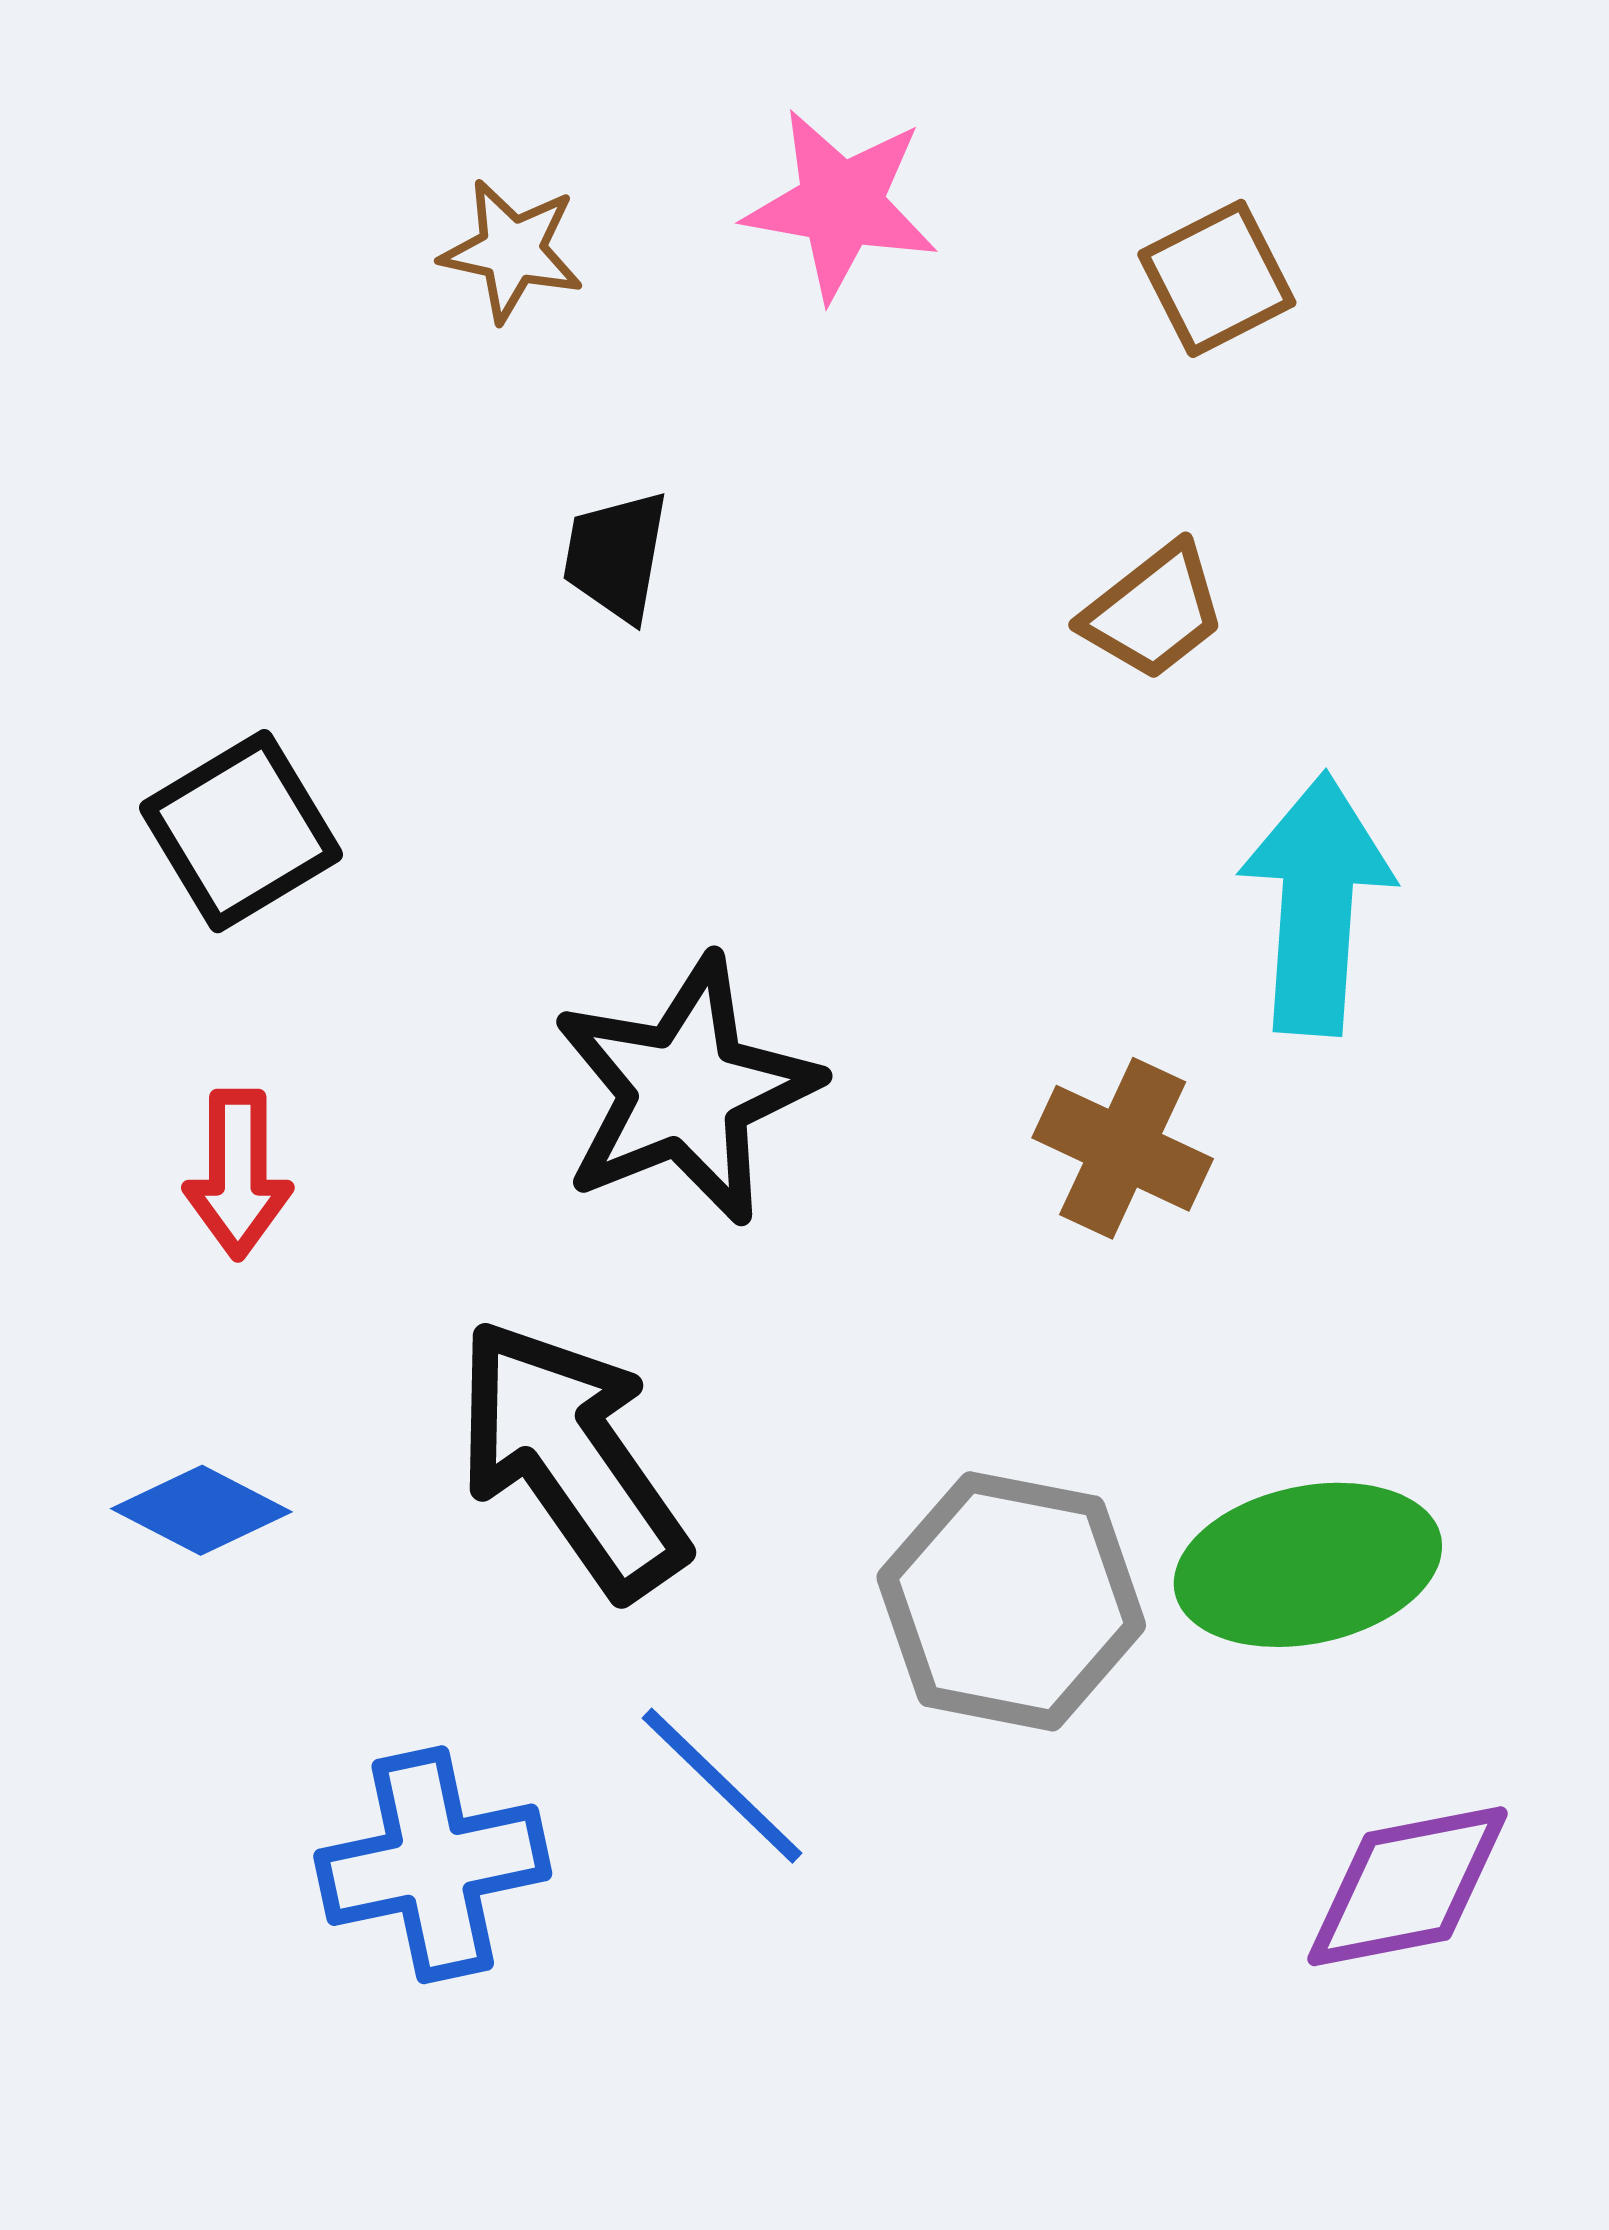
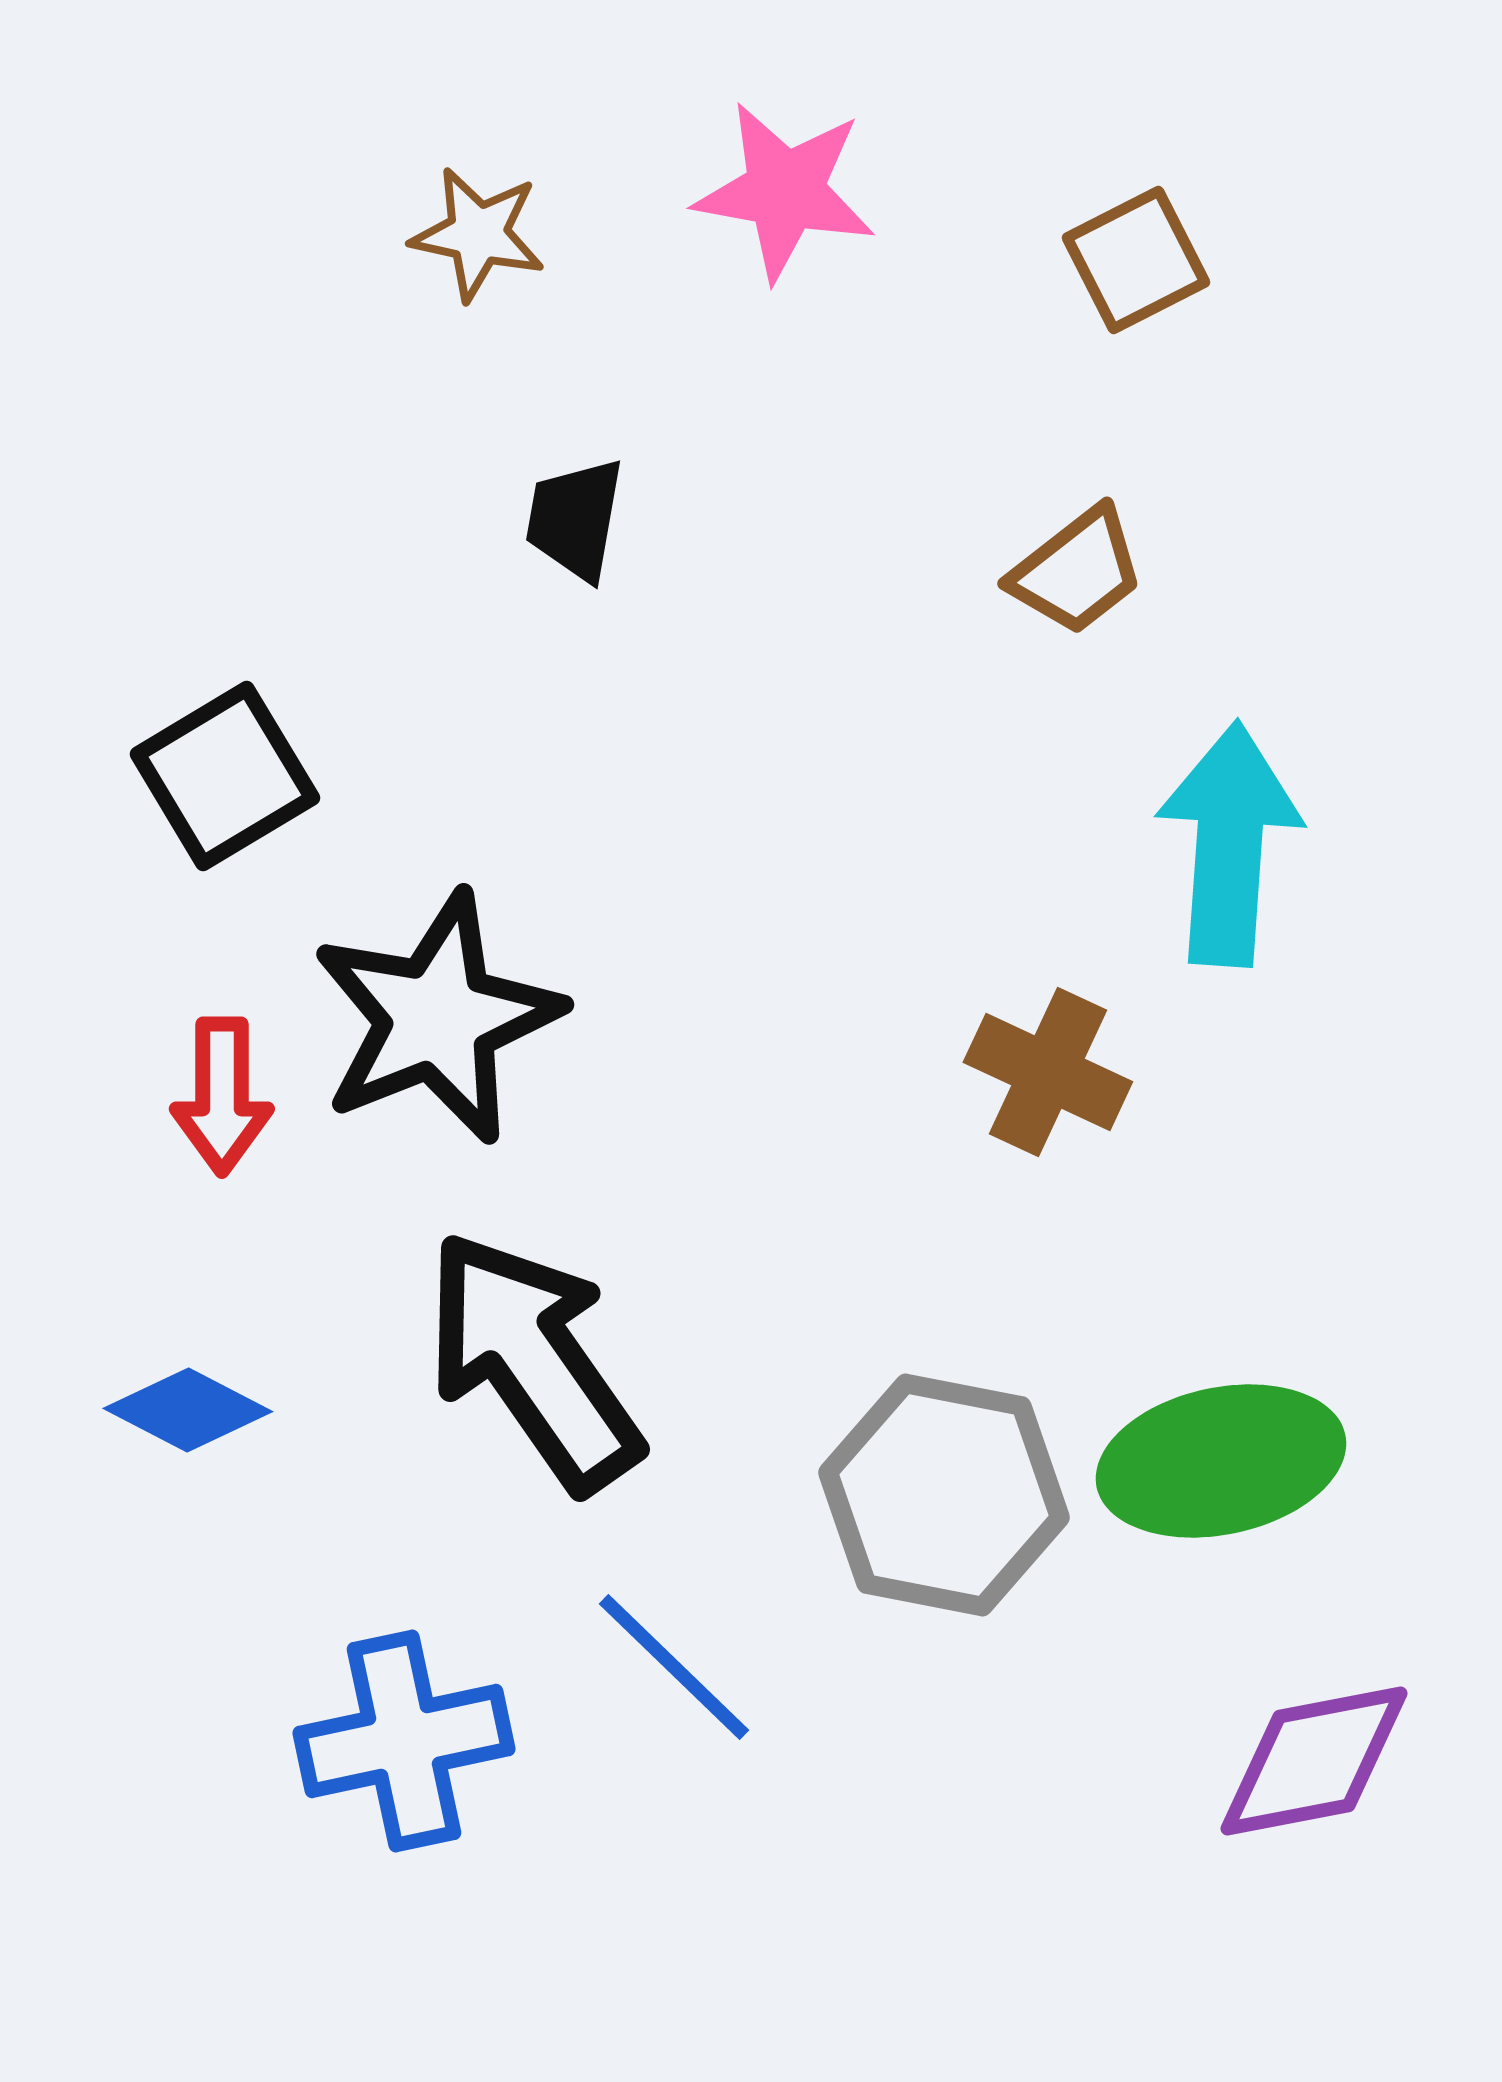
black star: (686, 1090) -> (437, 1018), moved

